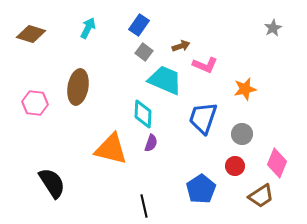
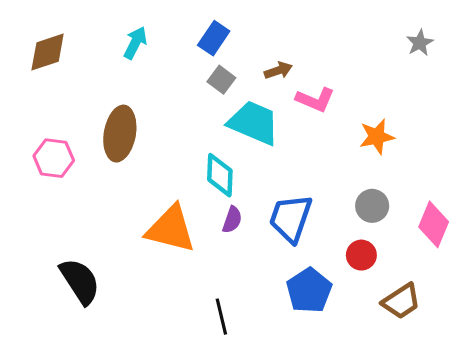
brown diamond: (31, 34) -> (48, 52), turned -36
blue trapezoid: (203, 118) -> (291, 218), moved
pink diamond: (277, 163) -> (434, 224), moved

